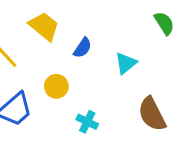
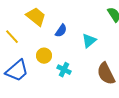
cyan cross: (87, 122) -> (64, 70), moved

